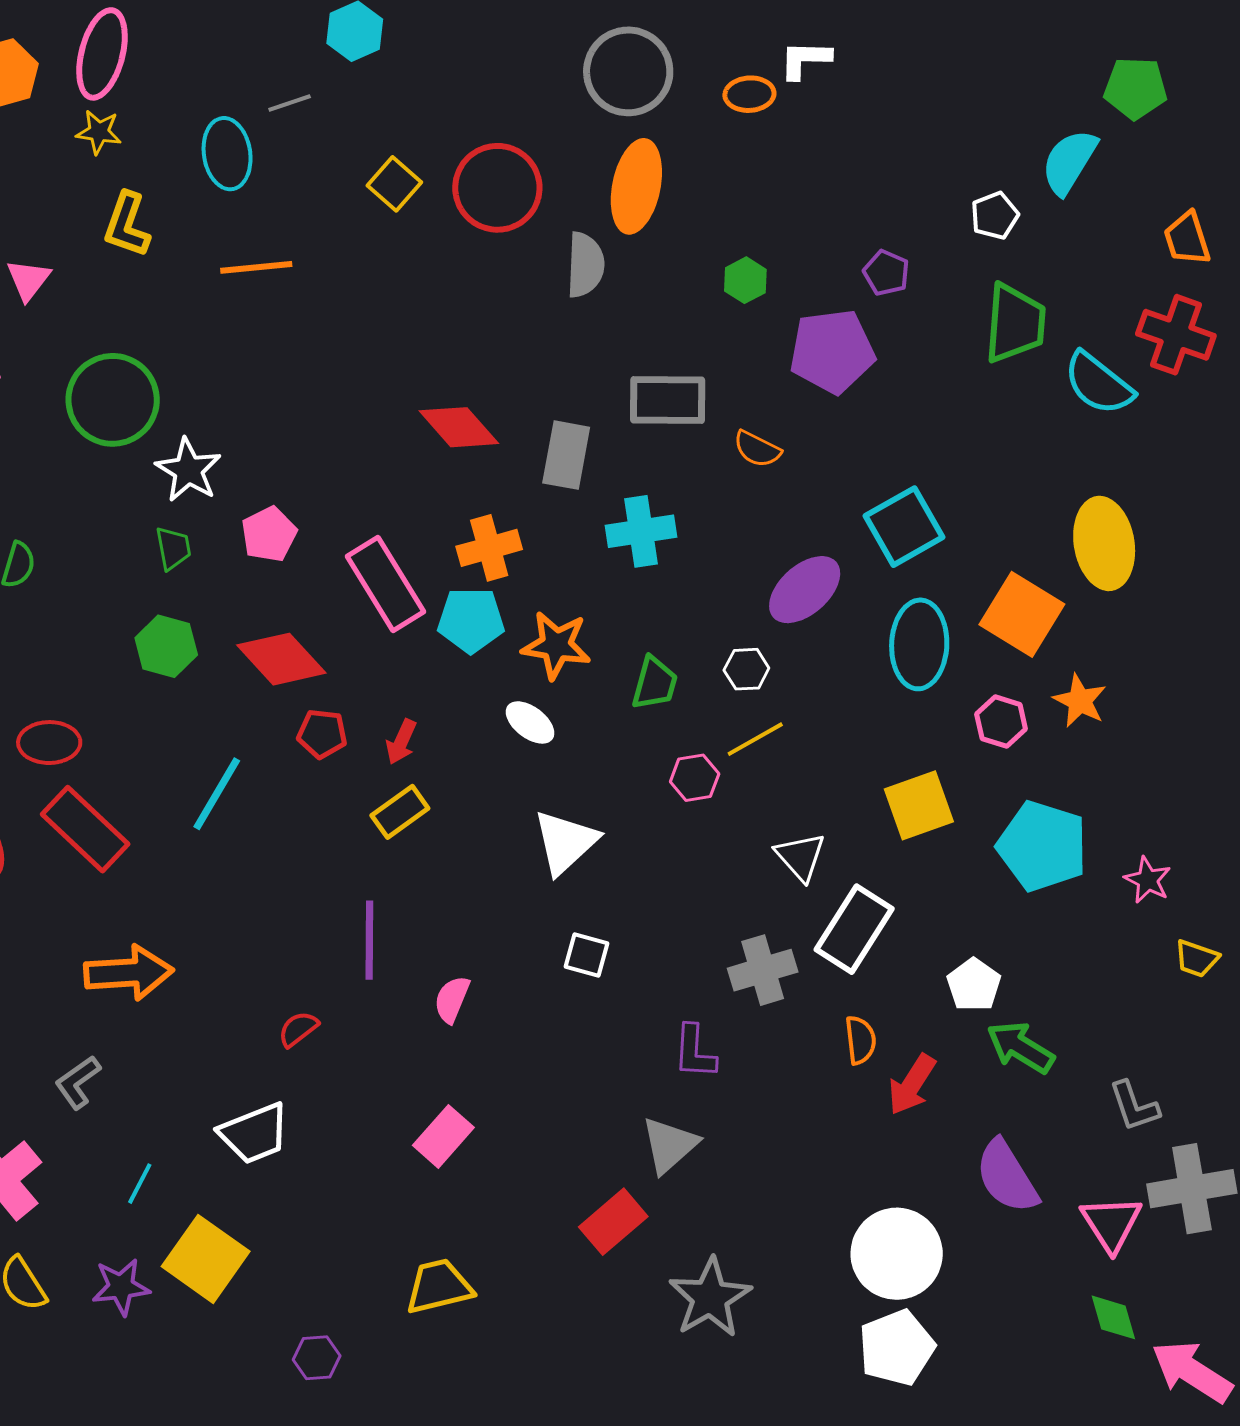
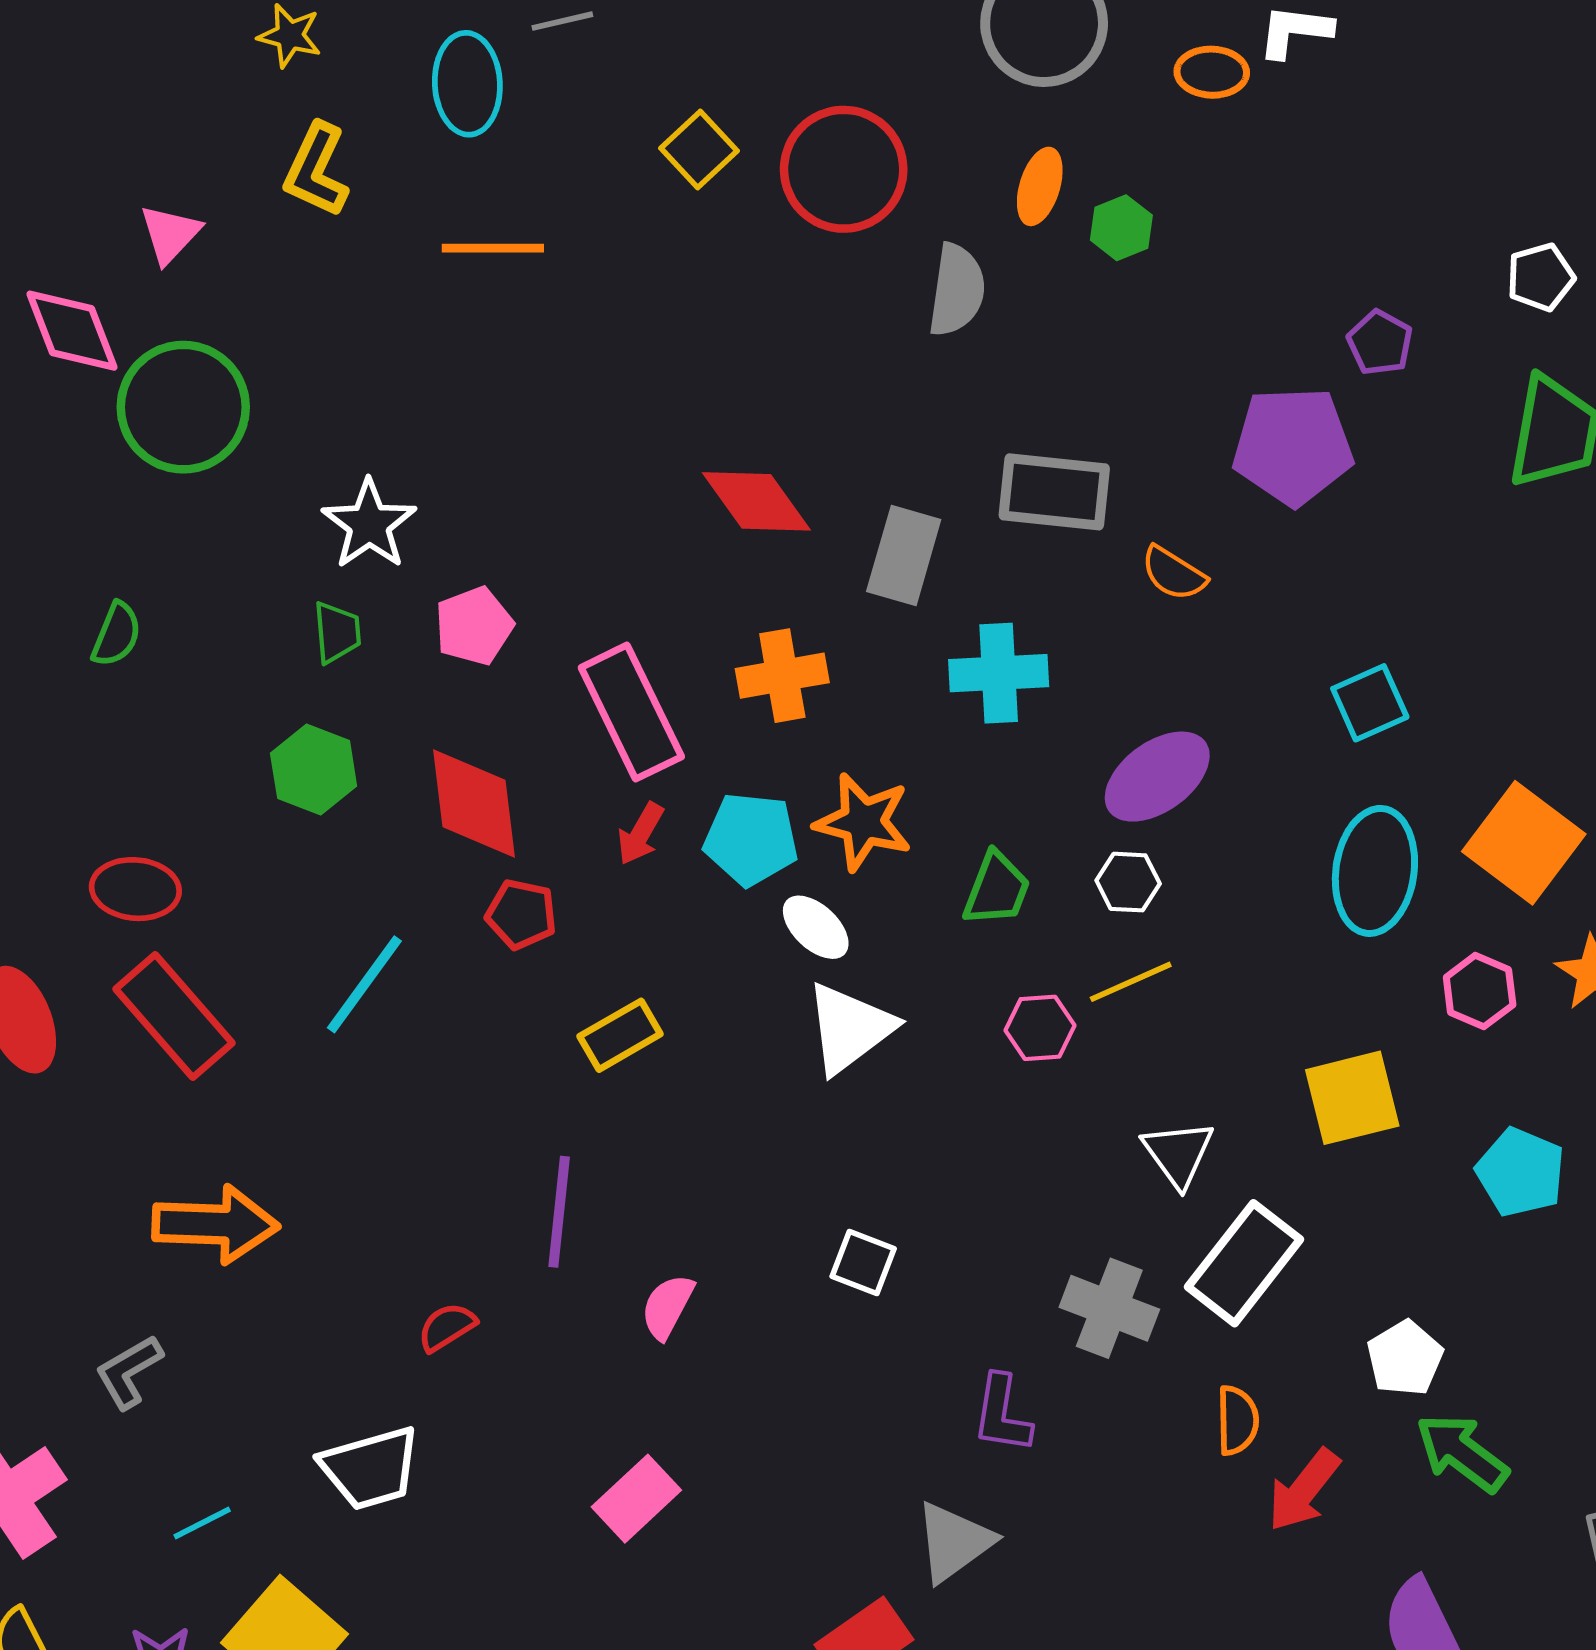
orange ellipse: (636, 186) -> (1040, 186), size x0.6
green hexagon: (745, 280) -> (1121, 228), moved
green circle: (113, 400) -> (183, 407), moved
cyan square: (904, 527) -> (1370, 703), size x0.7
purple ellipse: (805, 590) -> (1157, 777), moved
cyan pentagon: (471, 620) -> (751, 839), moved
red diamond: (281, 659) -> (474, 804), turned 30
red arrow: (401, 742) -> (641, 834), moved
white triangle: (565, 842) -> (850, 1028), moved
cyan pentagon: (1042, 846) -> (1521, 1172), size x0.7
gray cross: (763, 970) -> (1109, 1308), turned 32
cyan line: (140, 1184) -> (202, 1523), turned 30

